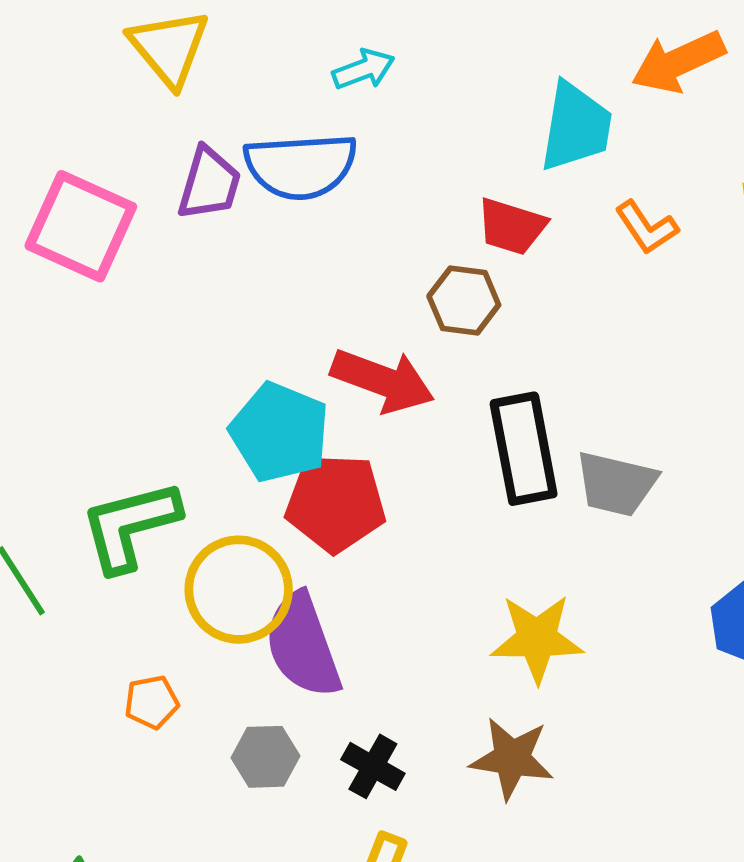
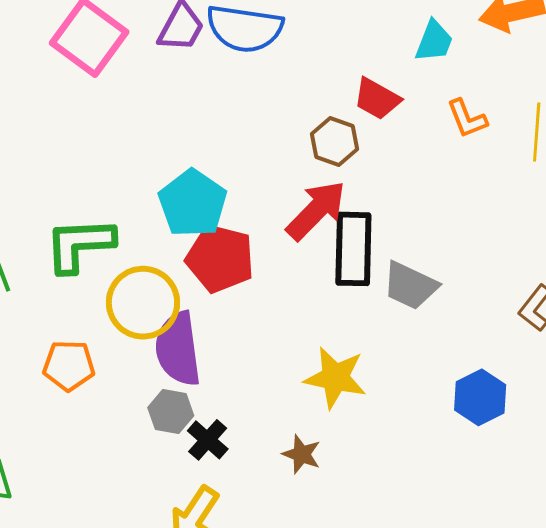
cyan trapezoid: (576, 127) -> (434, 41), size x0.7
red arrow: (383, 381) -> (316, 210), moved, turned -78
orange pentagon: (152, 702) -> (69, 365), size x1.4
gray hexagon: (266, 757) -> (171, 412), moved
brown star: (512, 758) -> (302, 454), size x0.7

